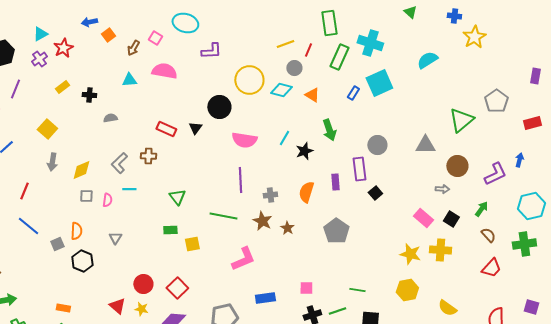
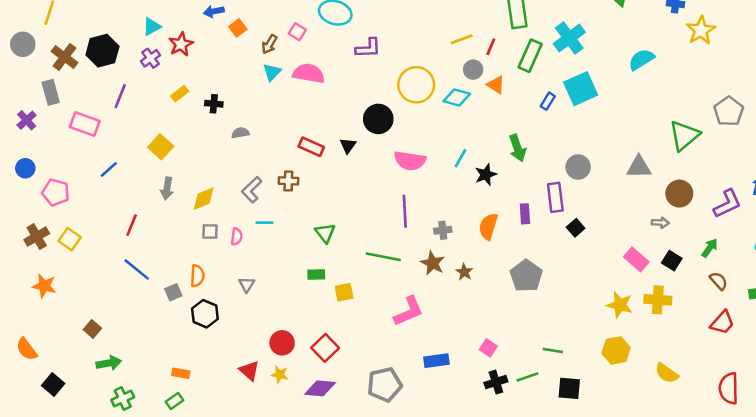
cyan cross: (370, 43) -> (569, 38), turned 35
cyan triangle: (129, 80) -> (272, 72), moved, turned -42
orange triangle: (312, 95) -> (496, 85), moved
pink square: (306, 288) -> (488, 348), turned 32

